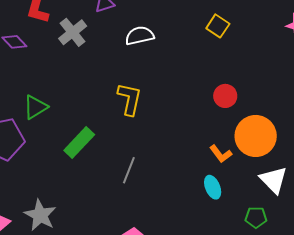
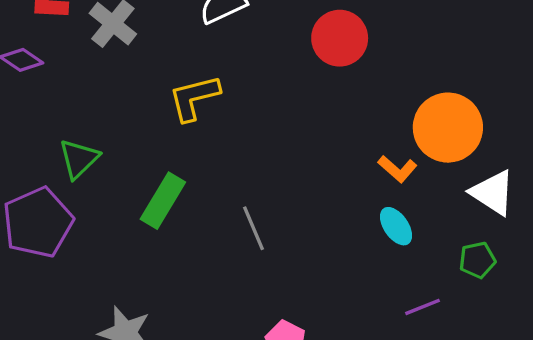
red circle: (225, 96) -> (340, 38), moved, size x1.4
yellow L-shape: (130, 99) -> (194, 98), moved, turned -104
gray line: (129, 170) -> (254, 228), turned -32

